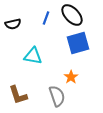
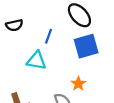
blue line: (46, 18) -> (49, 36), moved

